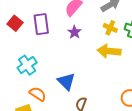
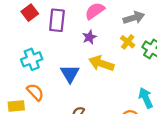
yellow arrow: (109, 51) -> (101, 63), moved
blue triangle: (66, 81) -> (70, 74), moved

